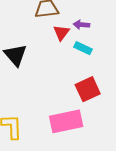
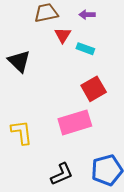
purple arrow: (81, 25) -> (87, 15), moved

